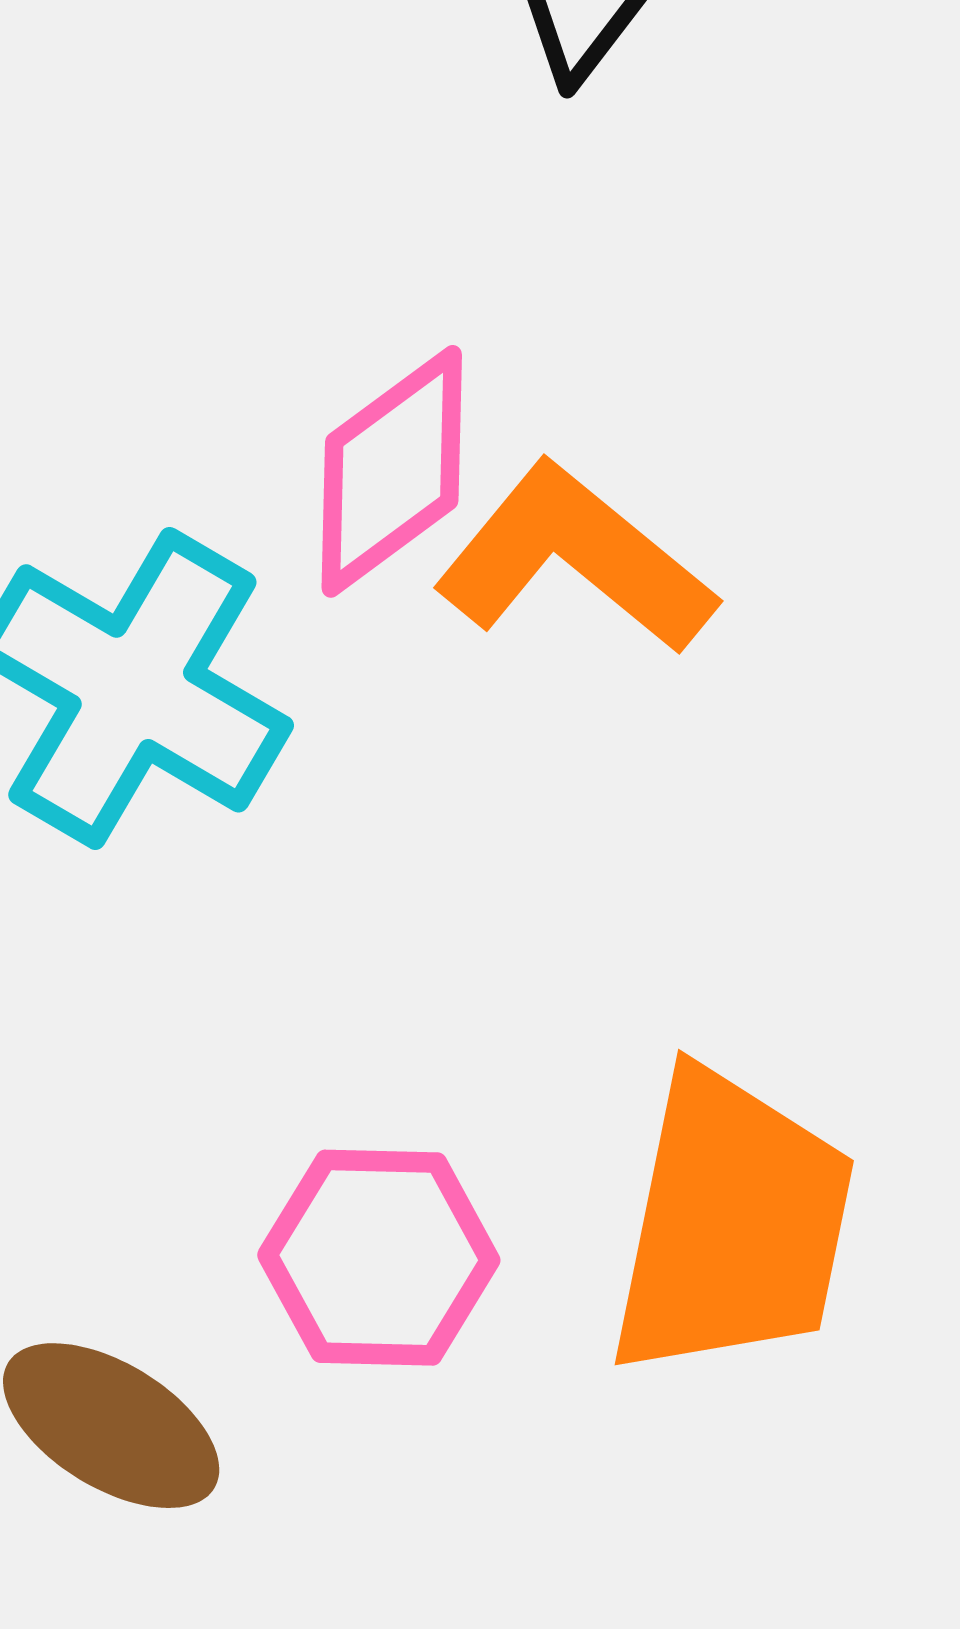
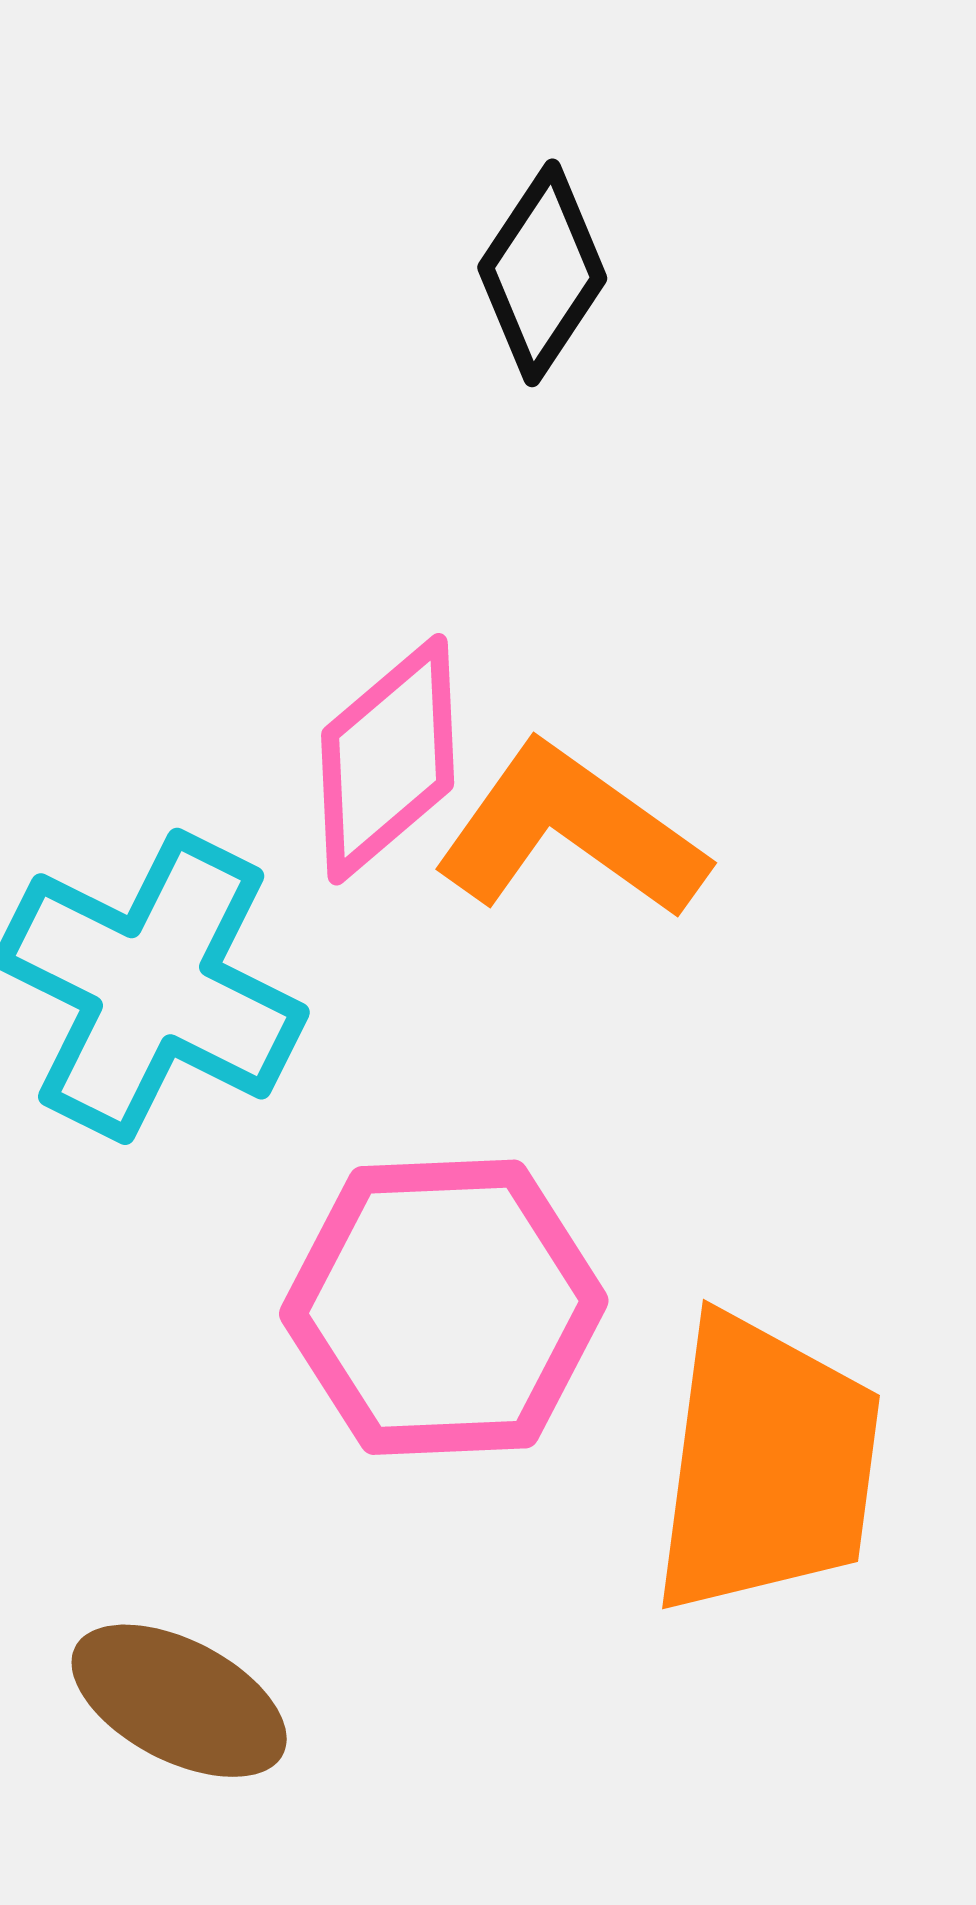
pink hexagon: (379, 1258) -> (444, 1307), moved, size x1.4

